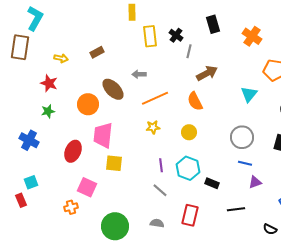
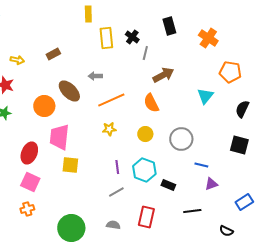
gray circle: (242, 137) -> (181, 139), moved
pink square: (87, 187) -> (30, 182), moved
gray line: (160, 190) -> (116, 192), turned -70

